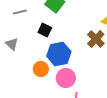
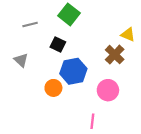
pink circle: (66, 78) -> (108, 90), moved

